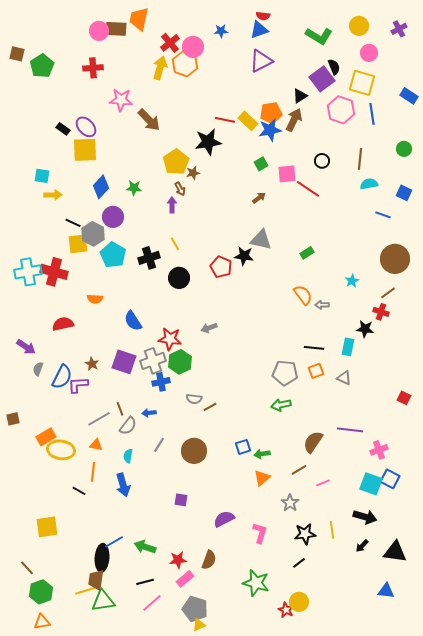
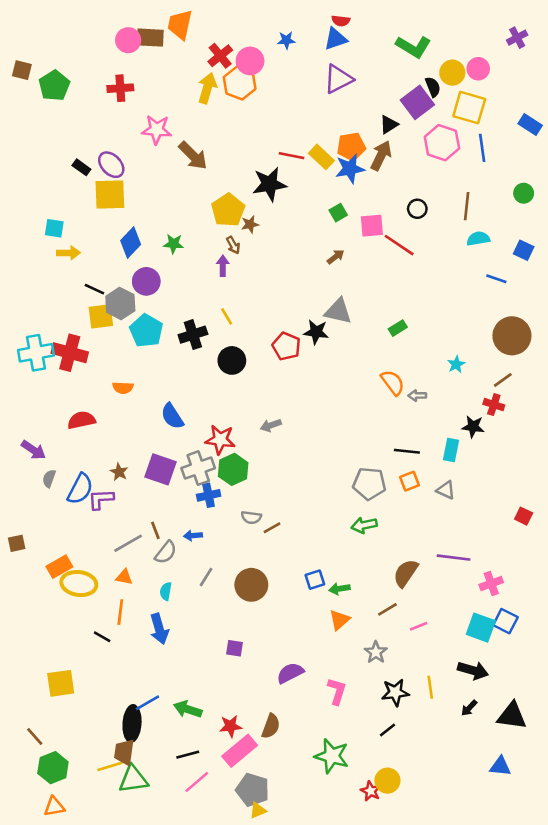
yellow circle: (359, 26) -> (452, 73), moved
pink rectangle: (185, 579) -> (240, 751), size x1.5

